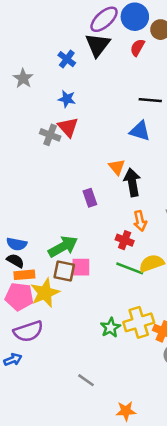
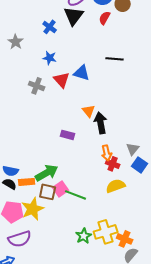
red triangle: (68, 127) -> (62, 80), moved
blue triangle: (140, 131) -> (82, 73), moved
purple rectangle: (90, 198) -> (68, 135), turned -56
red cross: (125, 240) -> (113, 164), moved
pink square: (81, 267) -> (61, 189), turned -35
green line: (130, 268) -> (76, 195), moved
orange rectangle: (24, 275) -> (27, 182), moved

